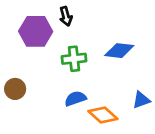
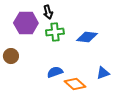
green cross: (74, 59) -> (55, 32), moved
brown circle: (15, 89) -> (11, 56), moved

